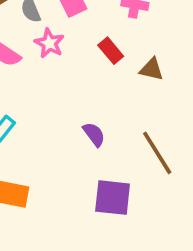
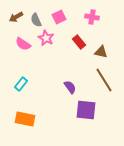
brown line: (157, 153) -> (104, 80), moved
purple square: (113, 198) -> (86, 110), moved

